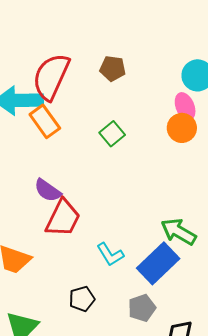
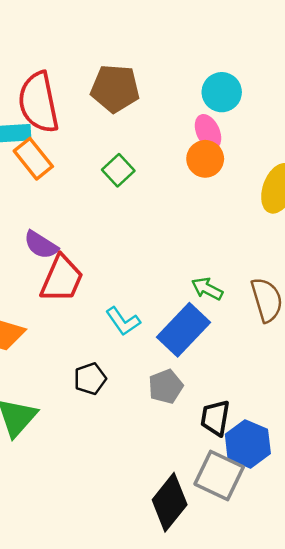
brown pentagon: (113, 68) -> (115, 88), size x1.5
red semicircle: (51, 77) -> (39, 102), turned -33
green arrow: (179, 232) -> (207, 289), size x0.7

